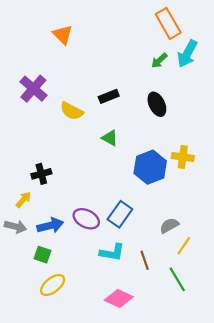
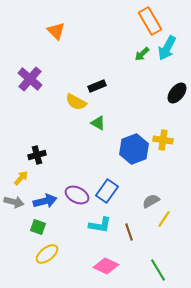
black ellipse: (157, 104) -> (177, 93), moved, turned 65
yellow semicircle: (72, 111) -> (76, 102), moved
green line: (177, 279) -> (158, 270), moved

